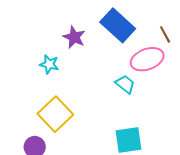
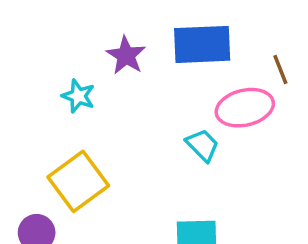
blue rectangle: (118, 25) -> (202, 44), turned -52

